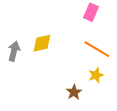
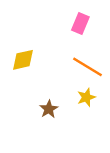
brown star: (74, 92) -> (49, 109), moved

